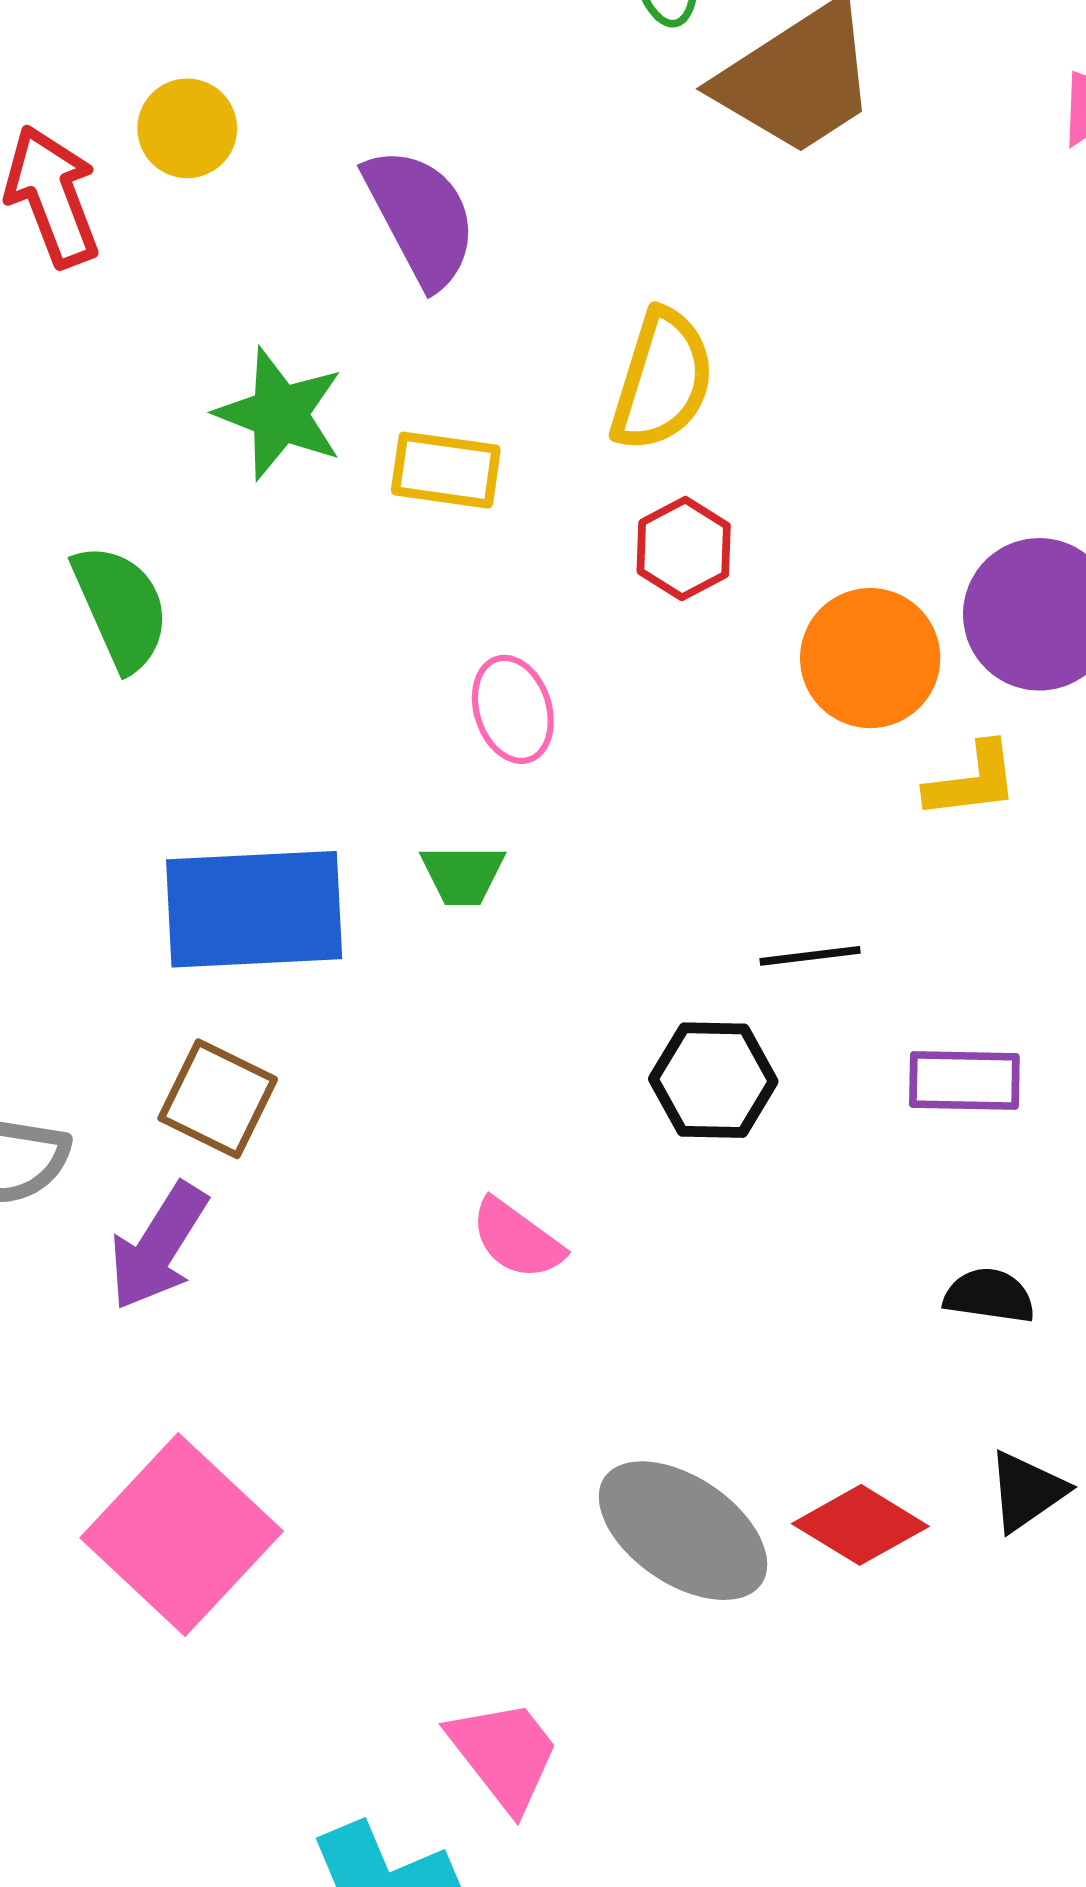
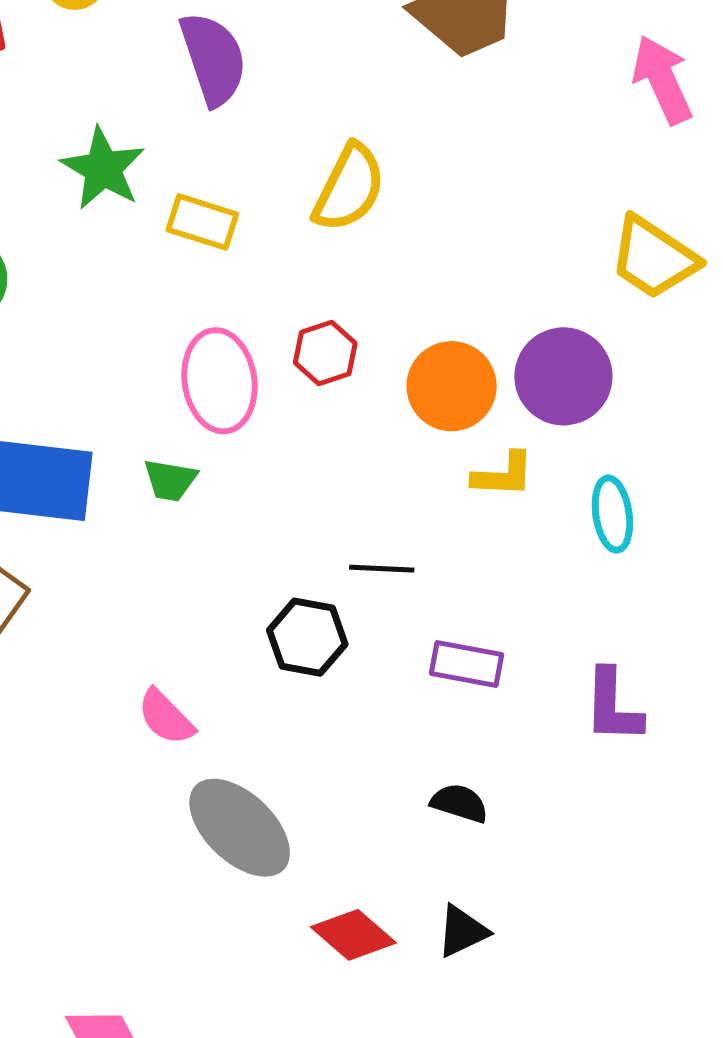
red hexagon: (684, 549) -> (325, 353), moved
pink ellipse: (513, 709) -> (219, 381), size x1.5
gray ellipse: (683, 1531) -> (240, 828), moved

